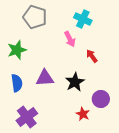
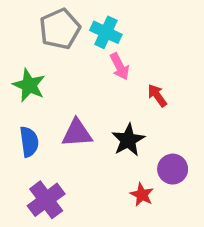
gray pentagon: (35, 17) -> (60, 29), turned 30
cyan cross: (83, 19) -> (106, 32), moved
green star: (17, 50) -> (29, 85), turned -30

